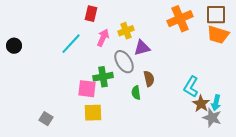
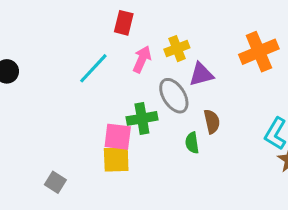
orange cross: (180, 19) -> (259, 52), moved
yellow square: (93, 113) -> (116, 159), moved

